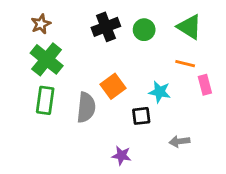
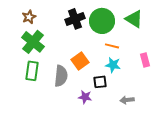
green circle: (144, 30) -> (102, 21), size x1.6
orange line: (185, 64) -> (112, 46), moved
purple star: (121, 156) -> (85, 97), moved

